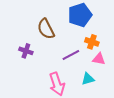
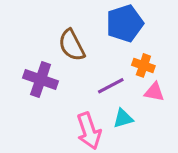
purple cross: (26, 51) -> (41, 79), size x1.5
cyan triangle: (88, 79) -> (123, 118), moved

